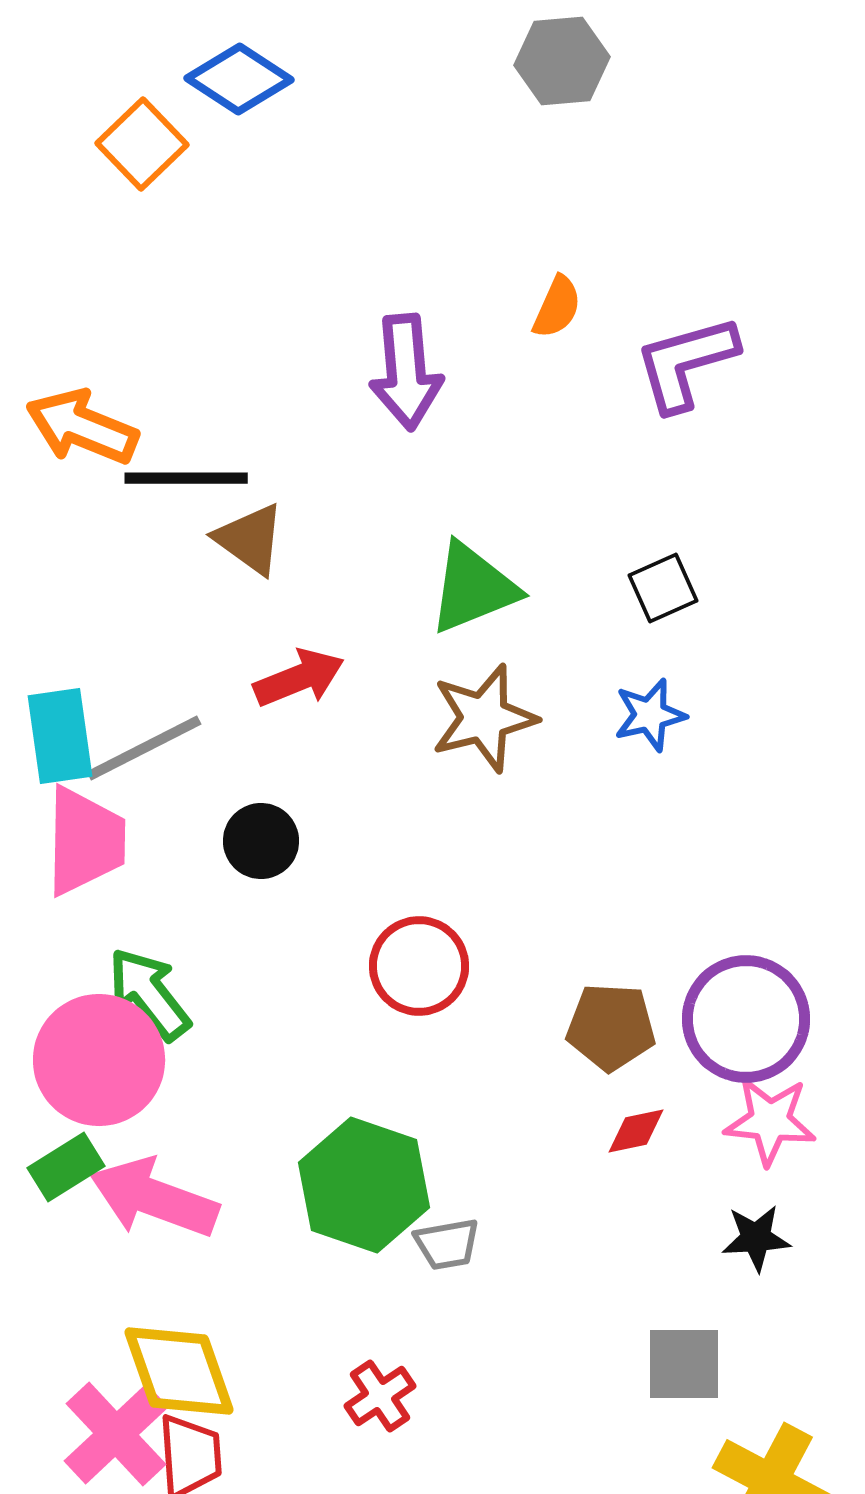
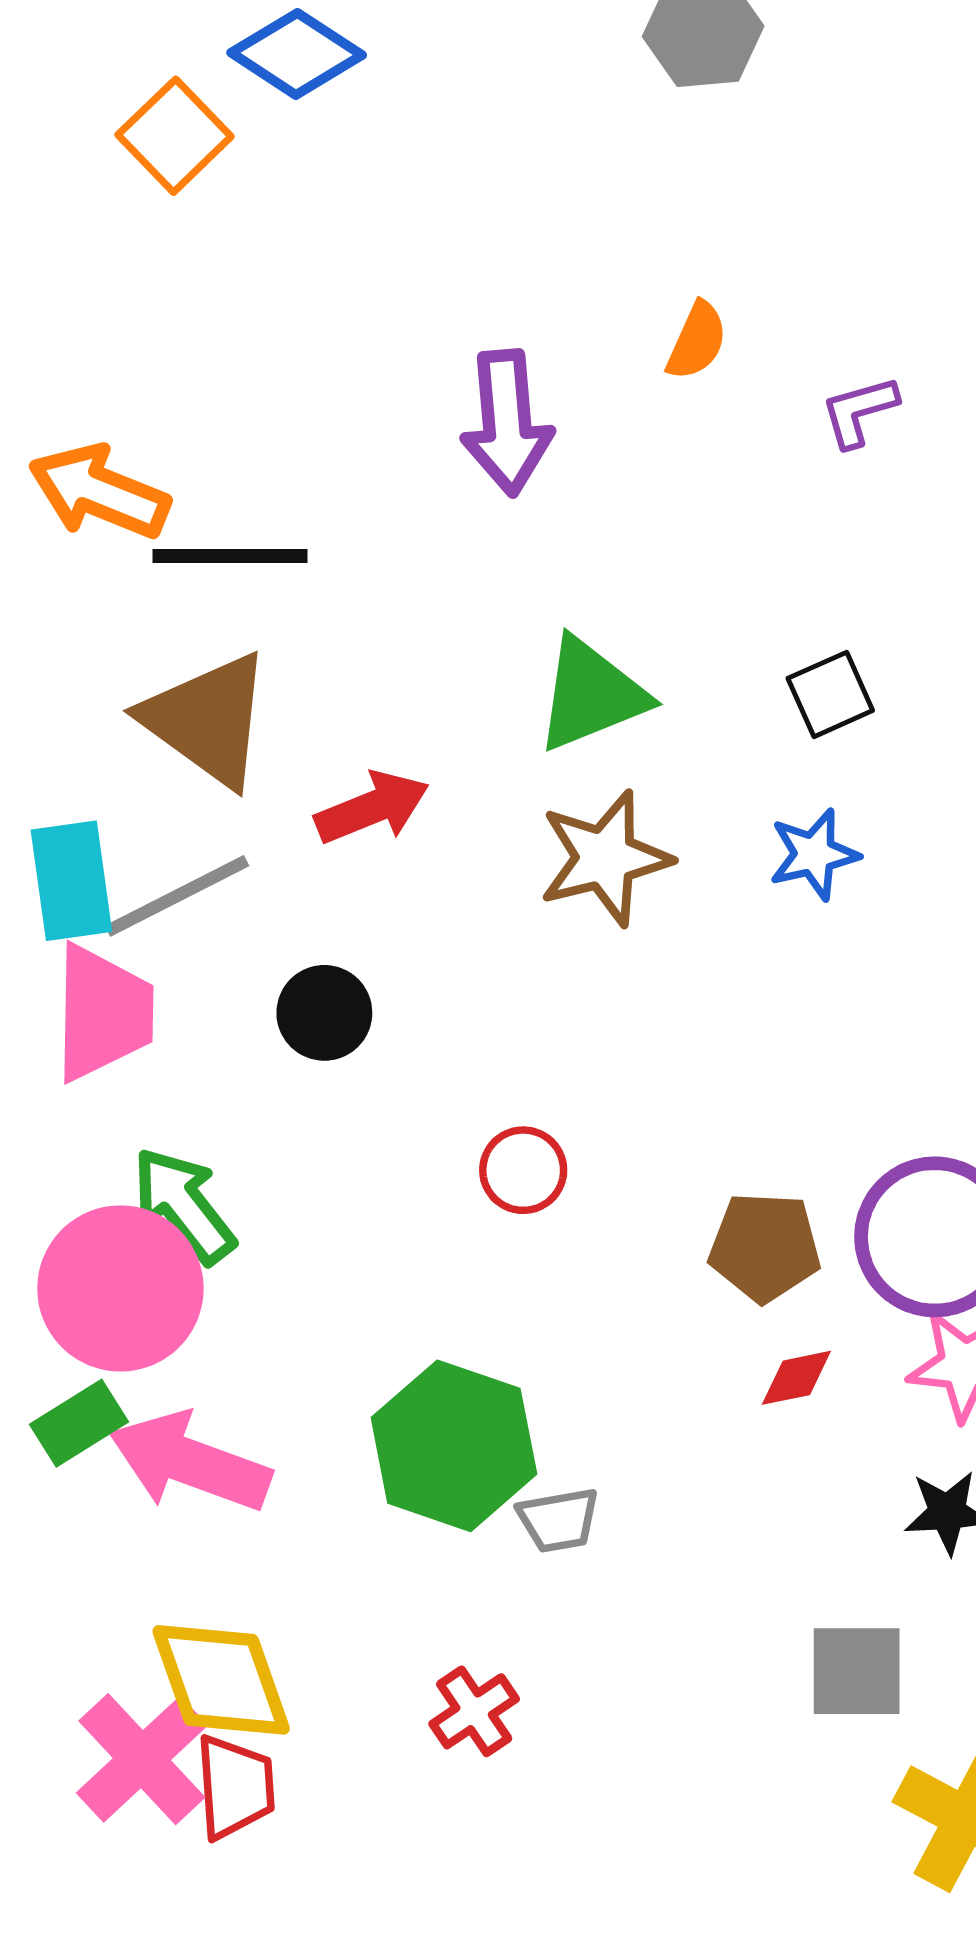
purple L-shape: (686, 363) -> (859, 411), size x0.6
brown triangle: (250, 539) -> (207, 720), moved, size x1.5
red circle: (419, 966) -> (523, 1170), size x0.7

